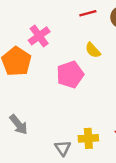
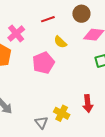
red line: (88, 13) -> (48, 19), moved
yellow cross: (88, 138) -> (62, 113), turned 35

